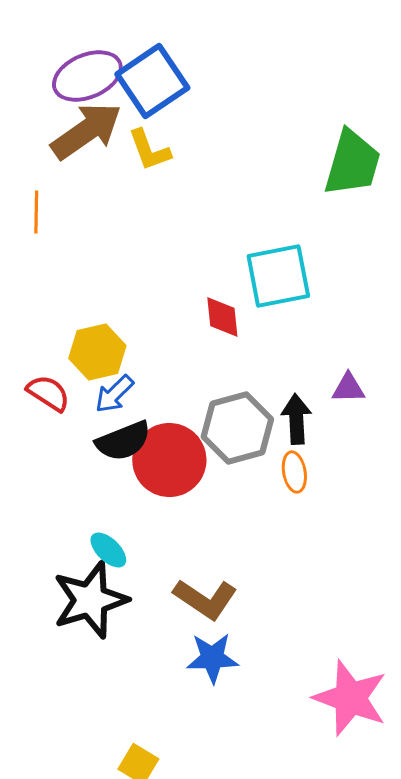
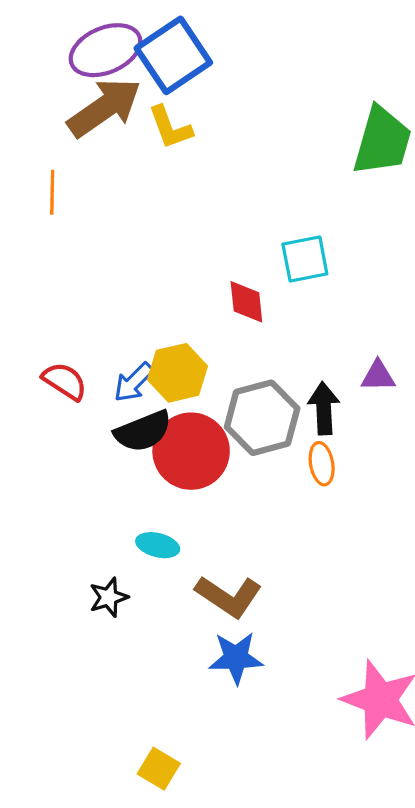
cyan square: (278, 276) -> (305, 259), size x0.7
yellow hexagon: (97, 352) -> (178, 373), moved
cyan ellipse: (108, 550) -> (158, 545), moved, turned -30
black star: (90, 600) -> (109, 597), size x0.5

